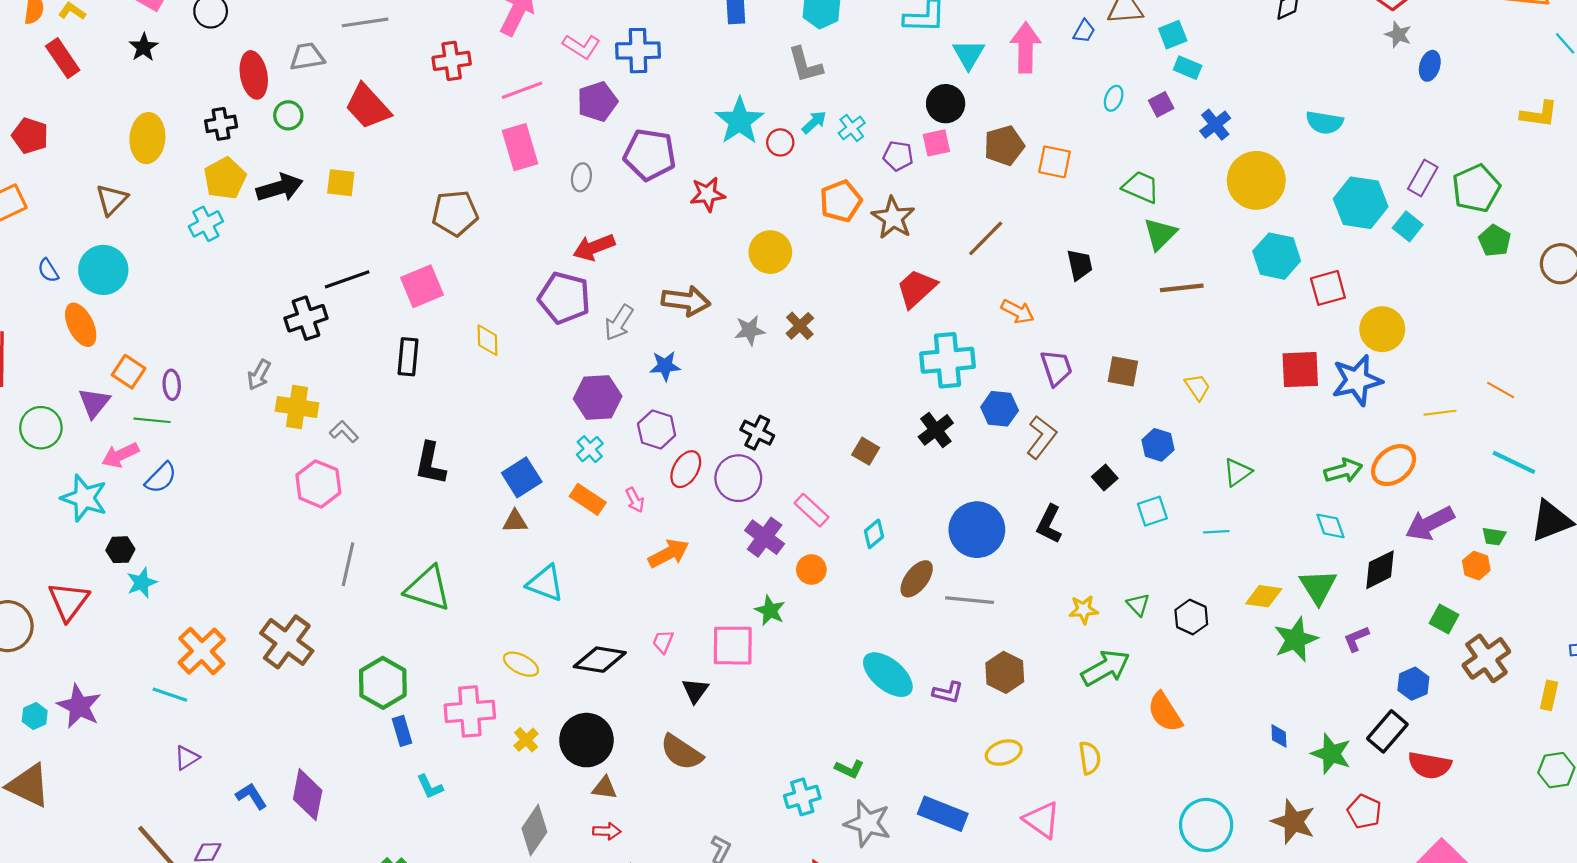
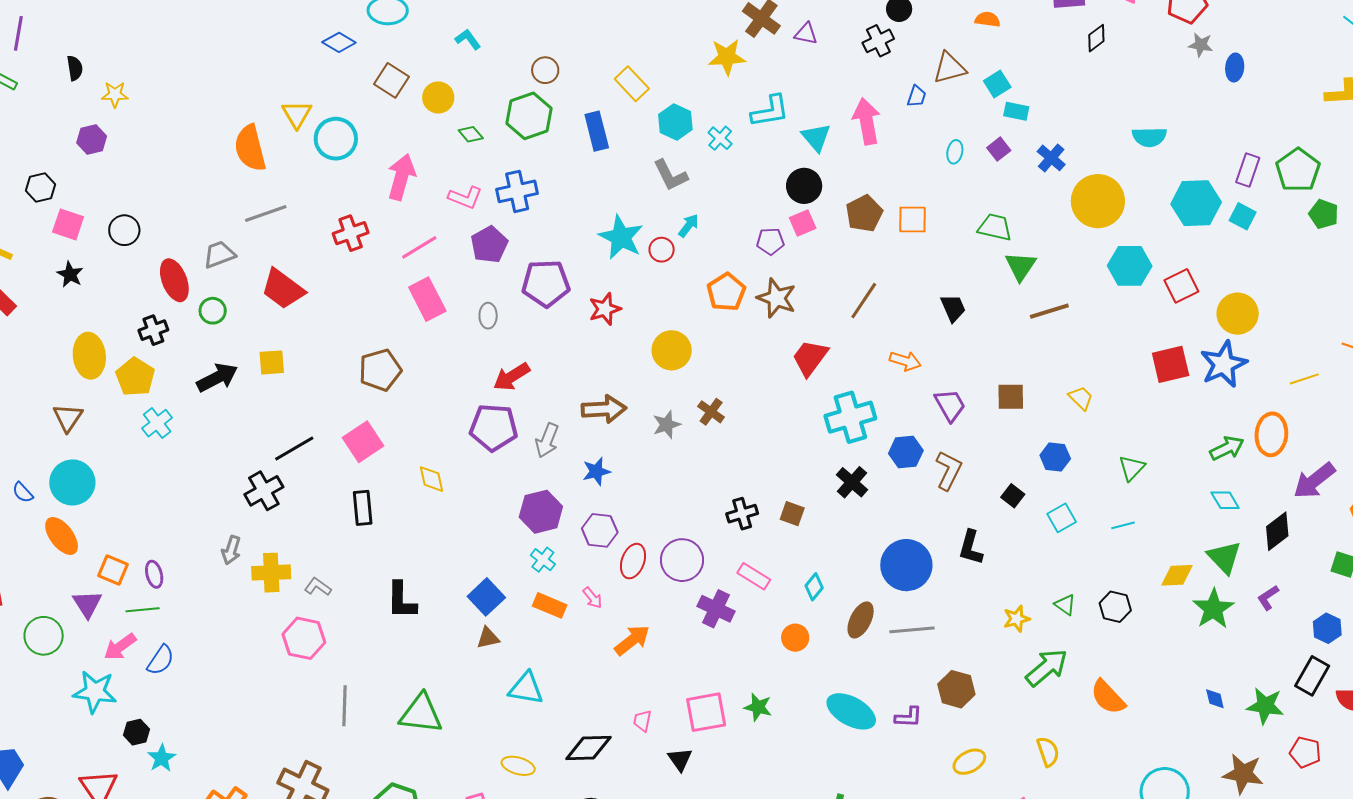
cyan cross: (852, 128) -> (720, 138), moved
yellow pentagon: (225, 178) -> (135, 377), moved
black cross: (757, 433) -> (742, 514), moved, turned -32
orange ellipse: (1394, 465) -> (1271, 434), turned -36
orange circle: (811, 570) -> (795, 638), moved
green star: (770, 611) -> (758, 707), moved

